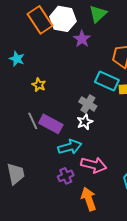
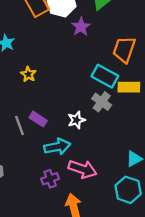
gray cross: (88, 104) -> (102, 102), moved
gray line: (33, 121) -> (20, 125), moved
purple rectangle: (51, 124) -> (38, 119), size x0.7

